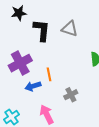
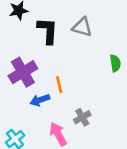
gray cross: (71, 95) -> (82, 117), moved

